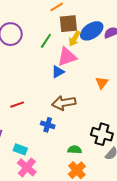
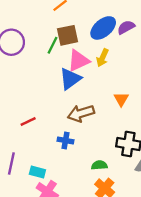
brown square: (68, 24) -> (68, 35), moved
yellow arrow: (74, 39) -> (103, 58), moved
blue triangle: (58, 72) -> (70, 79), size x1.5
orange triangle: (102, 83) -> (121, 99), moved

